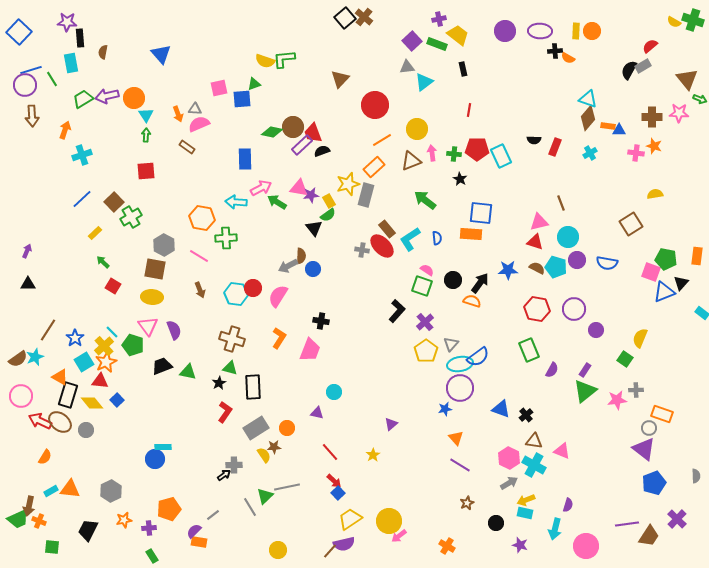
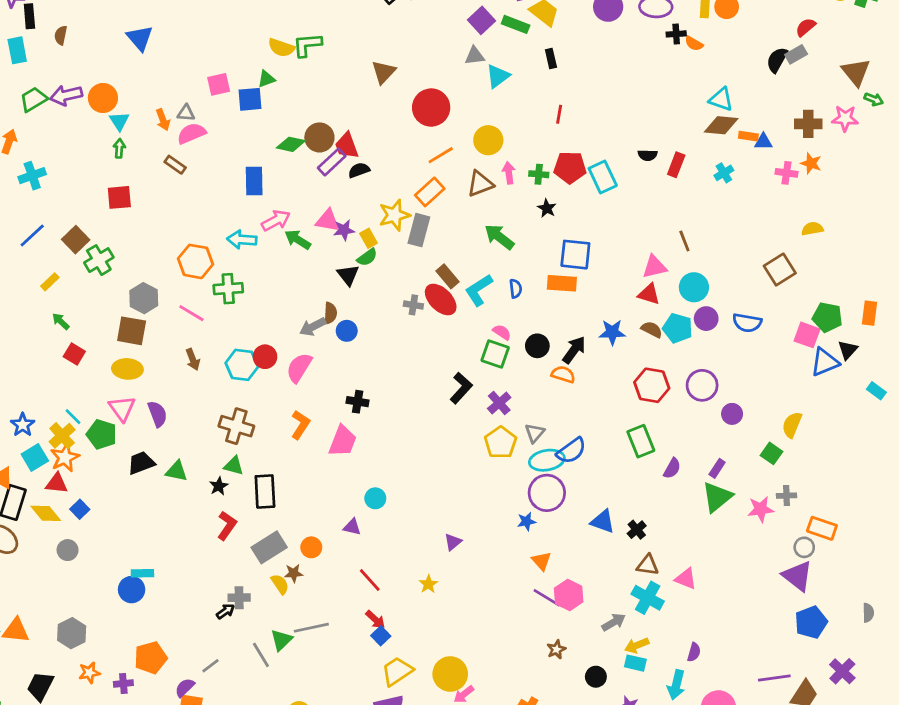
brown diamond: (588, 118) -> (721, 125), turned 55
gray circle: (86, 430) -> (68, 550), moved
pink hexagon: (509, 458) -> (569, 595), moved

